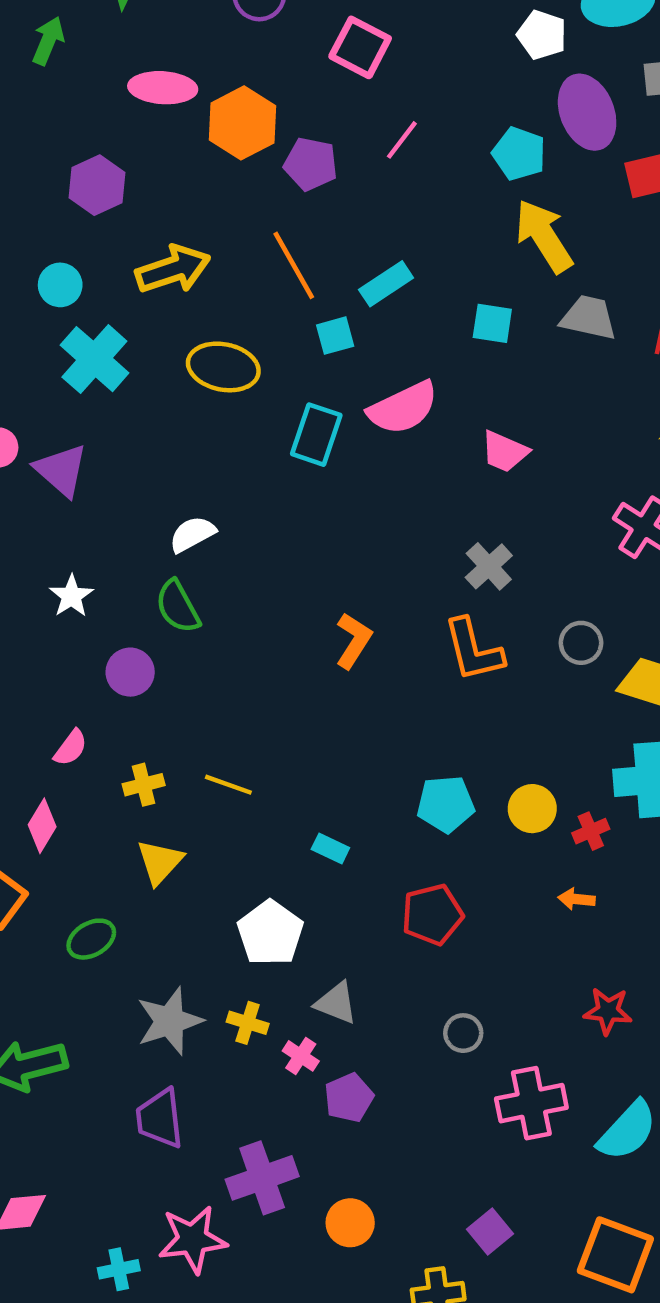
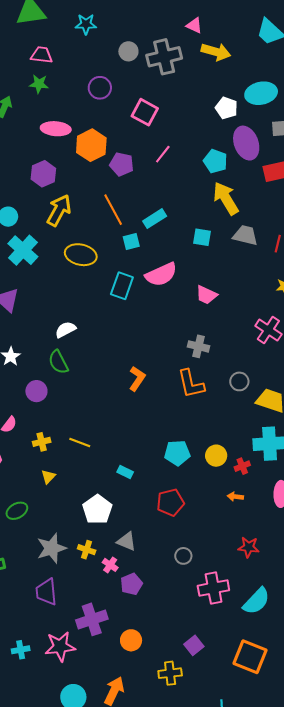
purple hexagon: (97, 185) -> (43, 174), moved
yellow arrow: (173, 269) -> (59, 210), turned -44
gray cross: (489, 566) -> (199, 346), turned -35
yellow triangle: (160, 862) -> (48, 477), size x0.7
cyan cross: (119, 1269) -> (21, 650), moved

